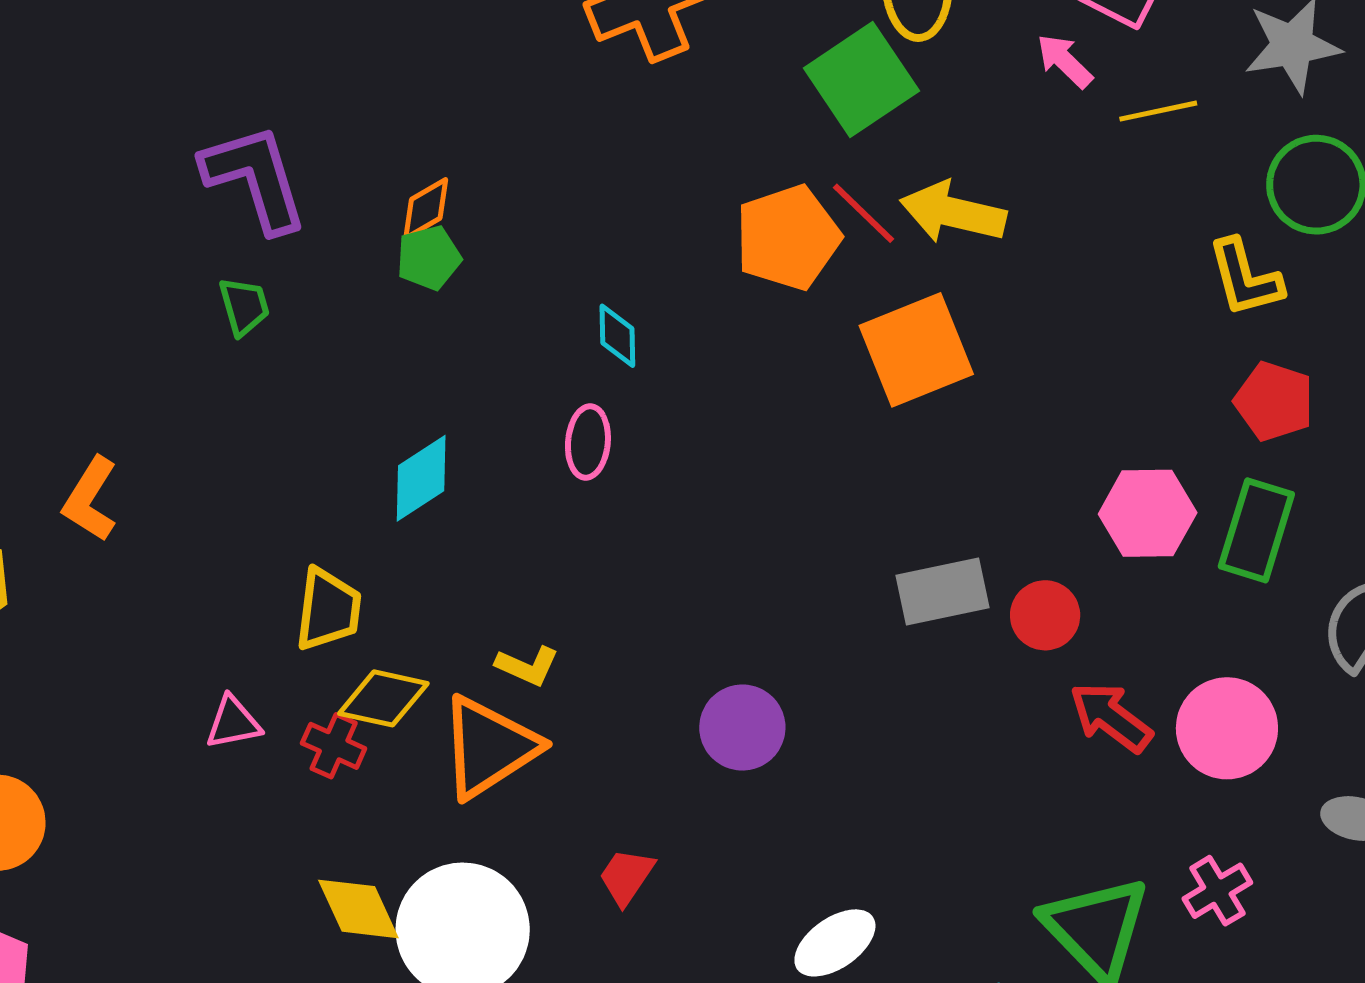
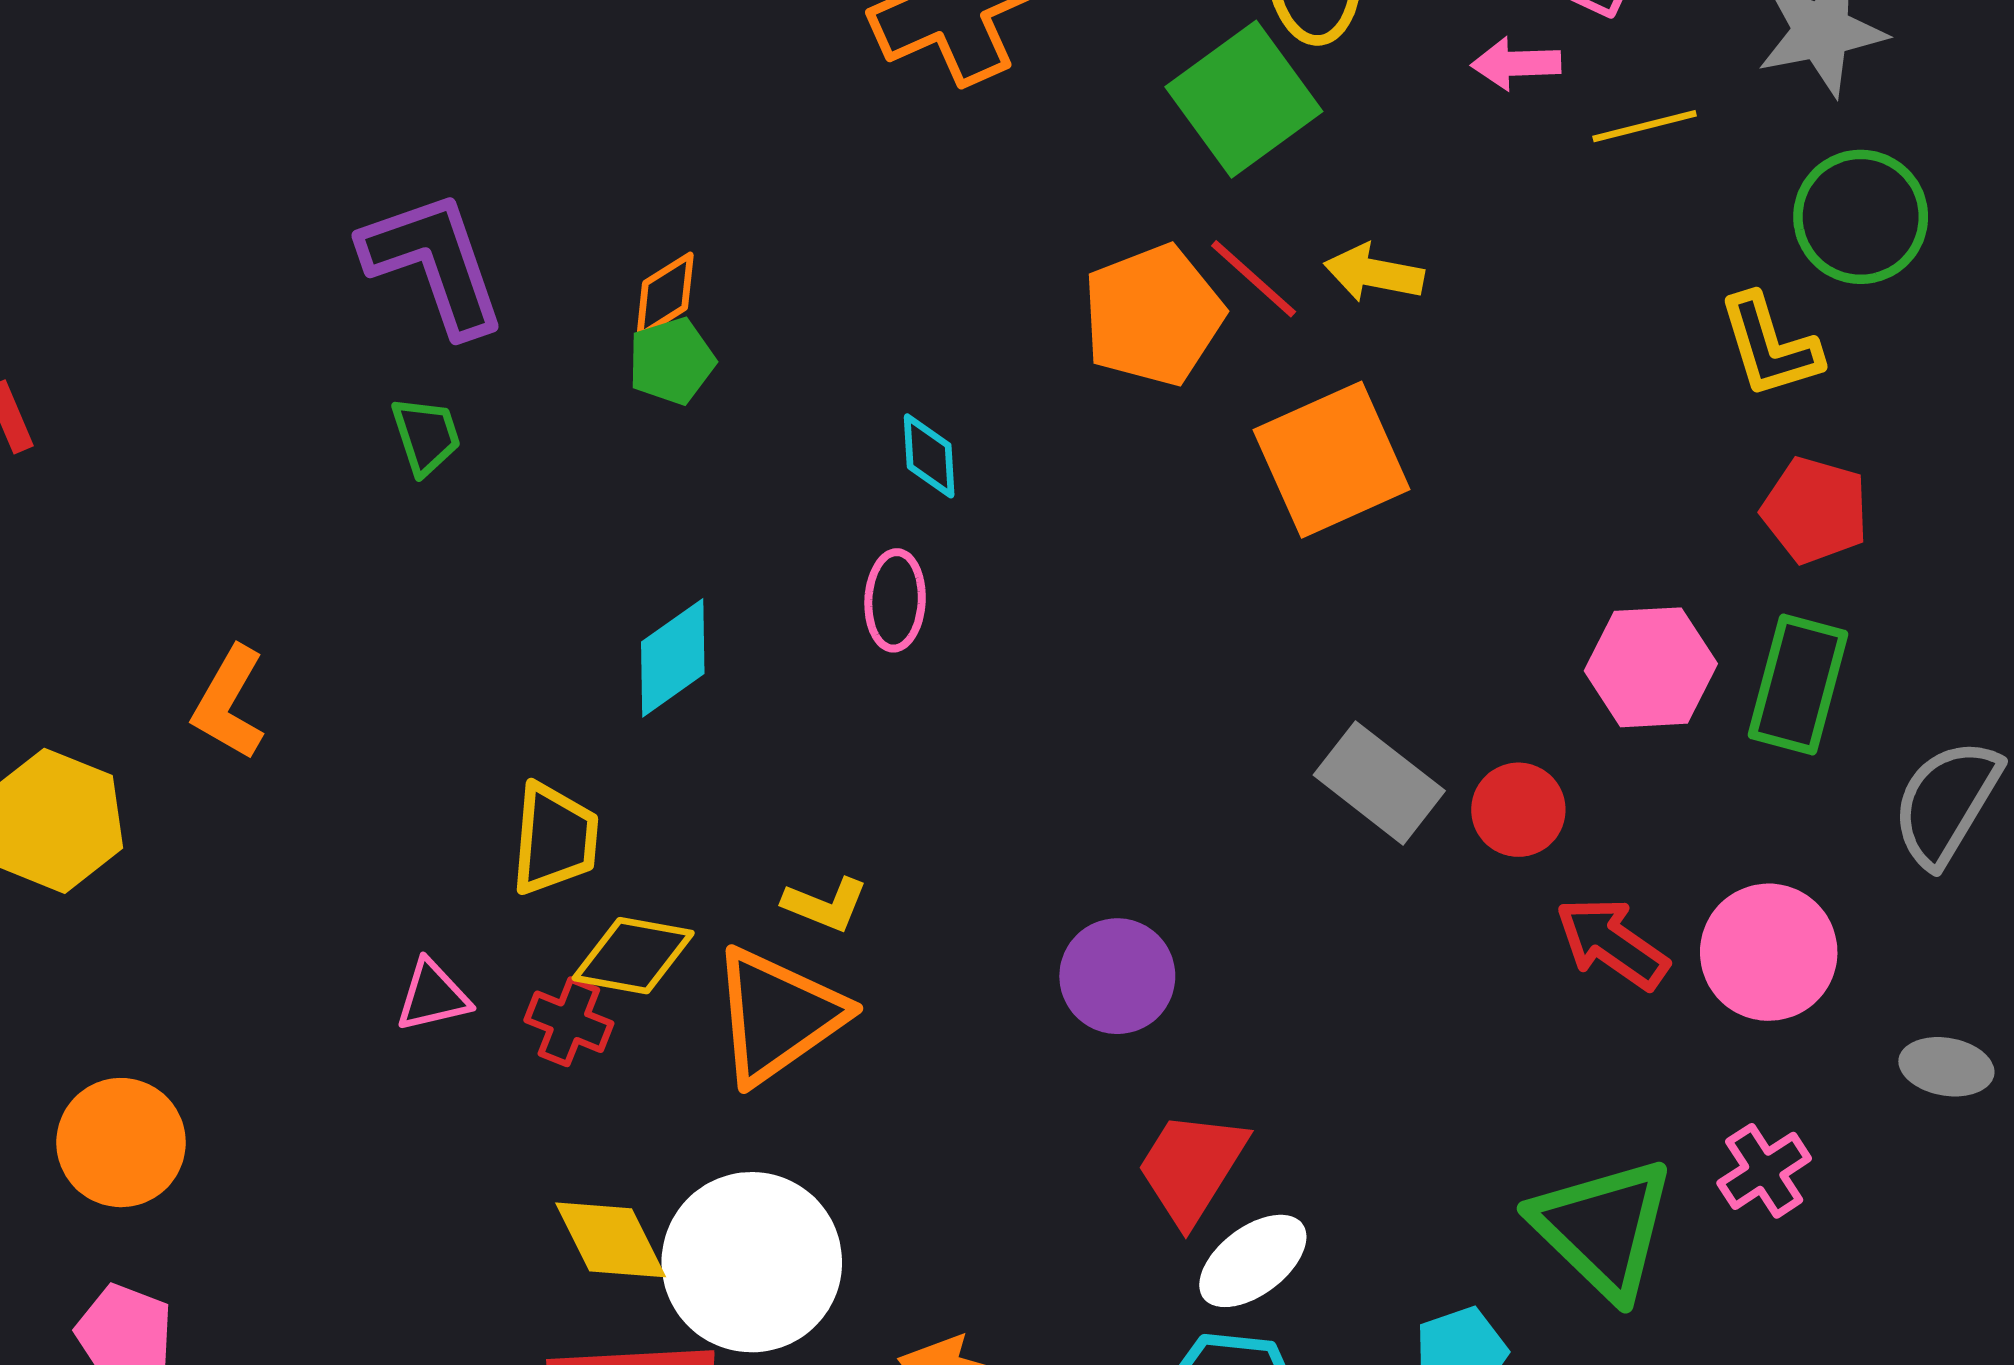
pink arrow: (1065, 61) -> (1516, 64), turned -44
yellow arrow: (953, 212) -> (1374, 273), size x0.7
gray rectangle: (942, 591) -> (1379, 783), turned 52
red trapezoid: (626, 877) -> (1192, 1167), moved, size x1.5

